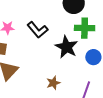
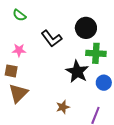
black L-shape: (38, 30) -> (51, 39), moved

